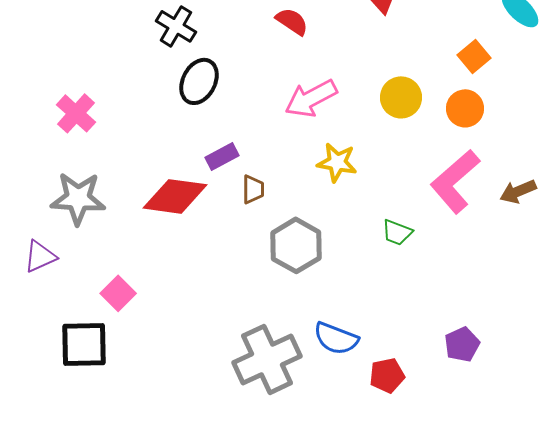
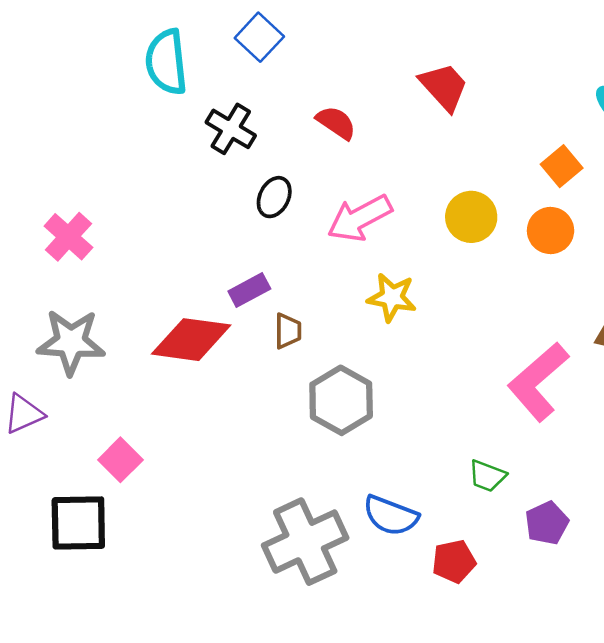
black cross: (176, 26) -> (231, 129), moved
black ellipse: (199, 81) -> (274, 197), moved, size x0.7
pink L-shape: (455, 181) -> (538, 382), moved
green trapezoid: (397, 232) -> (487, 476), moved

